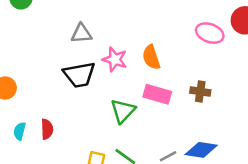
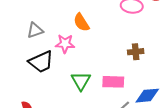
orange semicircle: (151, 57) -> (81, 22), moved
pink rectangle: (157, 94) -> (113, 82), moved

